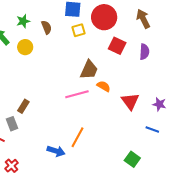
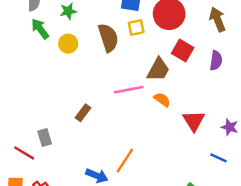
brown semicircle: (46, 27) -> (108, 38), moved, size x1.6
brown trapezoid: (89, 70) -> (158, 70), moved
pink line: (77, 94) -> (129, 90), moved
brown rectangle: (23, 106) -> (83, 113), moved

